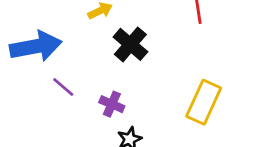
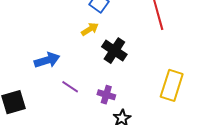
blue arrow: (36, 46) -> (47, 60), size x0.7

